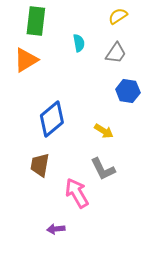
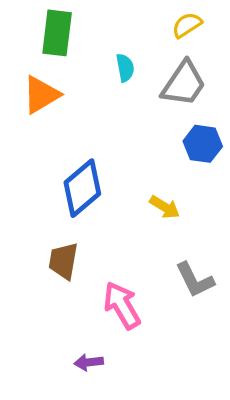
gray trapezoid: (116, 53) -> (184, 84), size x1.4
gray L-shape: (103, 169) -> (195, 280), moved

